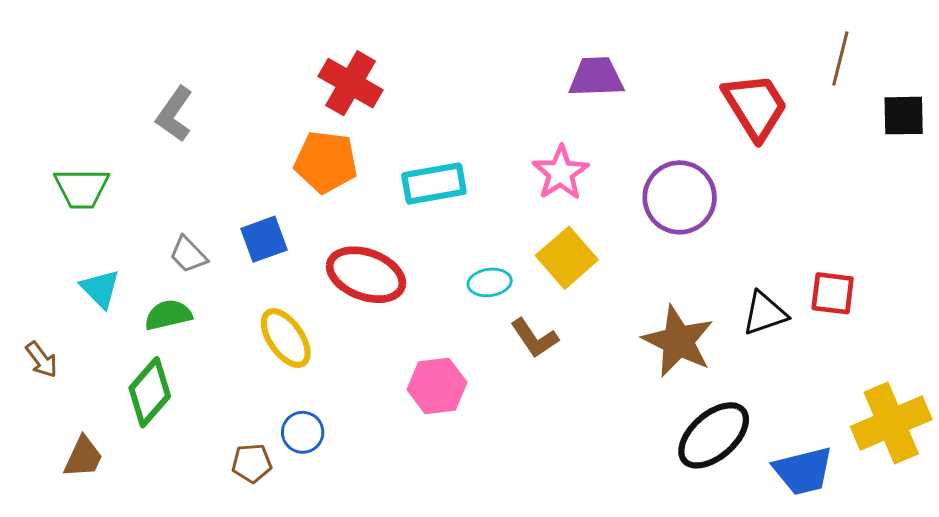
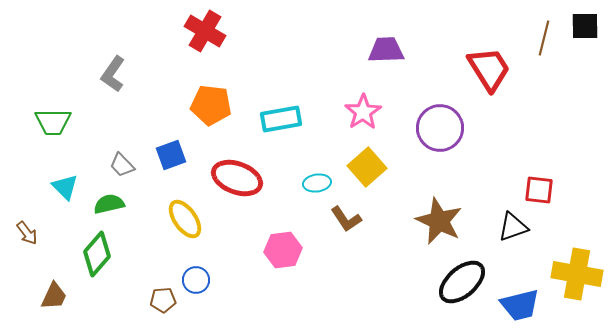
red cross: (351, 83) -> (205, 31), moved
black square: (904, 116) -> (585, 26), moved
black triangle: (765, 313) -> (513, 227), moved
yellow cross: (891, 423) -> (577, 274), turned 33

